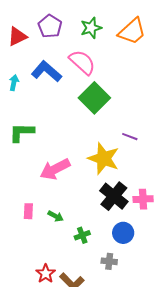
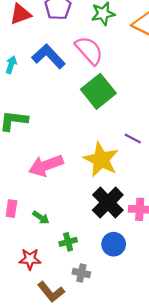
gray cross: (109, 261) -> (81, 273), moved
red star: (46, 274) -> (30, 259), moved, turned 30

